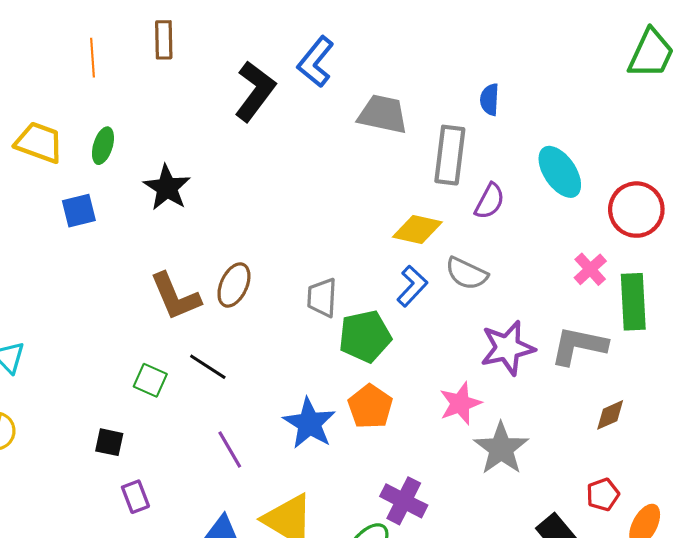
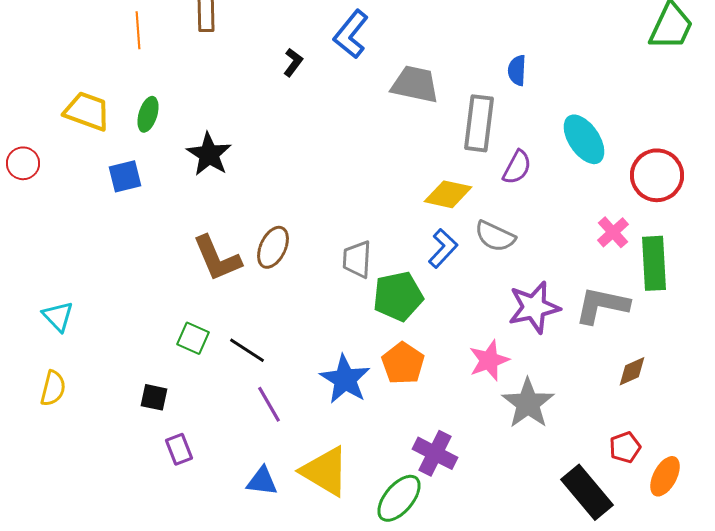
black L-shape: (255, 91) -> (293, 62), size x0.5
black line: (208, 367) -> (247, 350), moved

